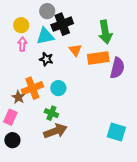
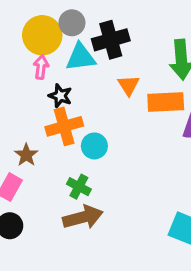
gray circle: (47, 11) -> (72, 23), moved
yellow circle: (21, 25) -> (42, 35), size x1.5
black star: (46, 59) -> (60, 96), moved
orange cross: (32, 88) -> (64, 126), moved

